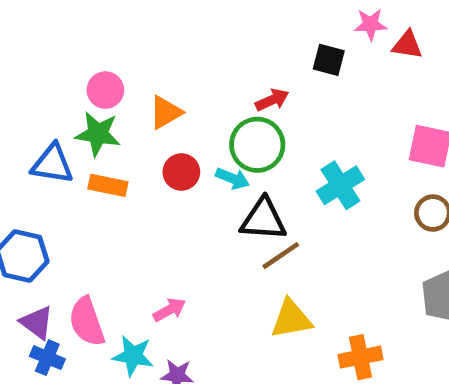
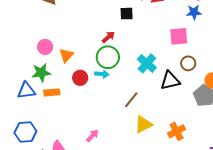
pink circle: (105, 90) -> (45, 47), moved
black triangle: (263, 219) -> (170, 81), moved

